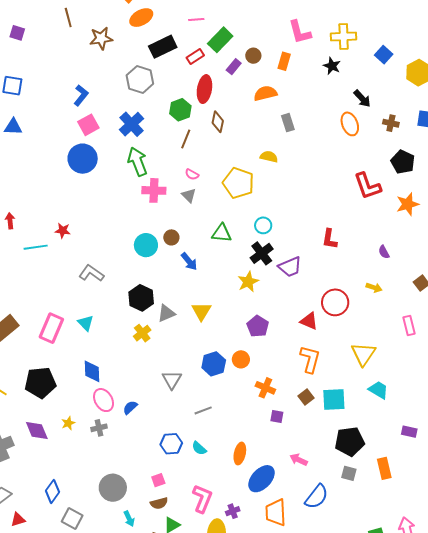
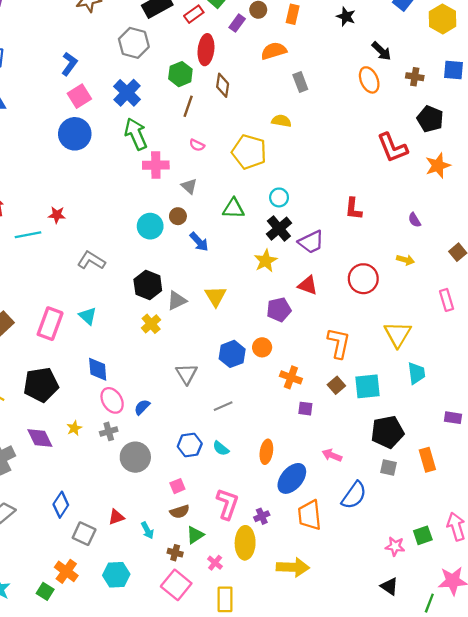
gray triangle: (189, 195) -> (189, 186), moved
red triangle: (309, 321) -> (308, 285), moved
purple pentagon: (258, 326) -> (279, 310), turned 30
cyan trapezoid: (378, 390) -> (416, 373), turned 55
gray circle: (113, 488) -> (135, 457), moved
red triangle: (18, 520) -> (116, 517), moved

